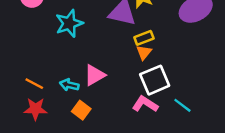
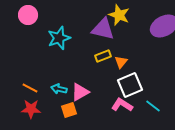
yellow rectangle: (144, 38) -> (103, 56), moved
pink triangle: (95, 75) -> (80, 92), moved
orange square: (81, 110) -> (69, 110), turned 35

